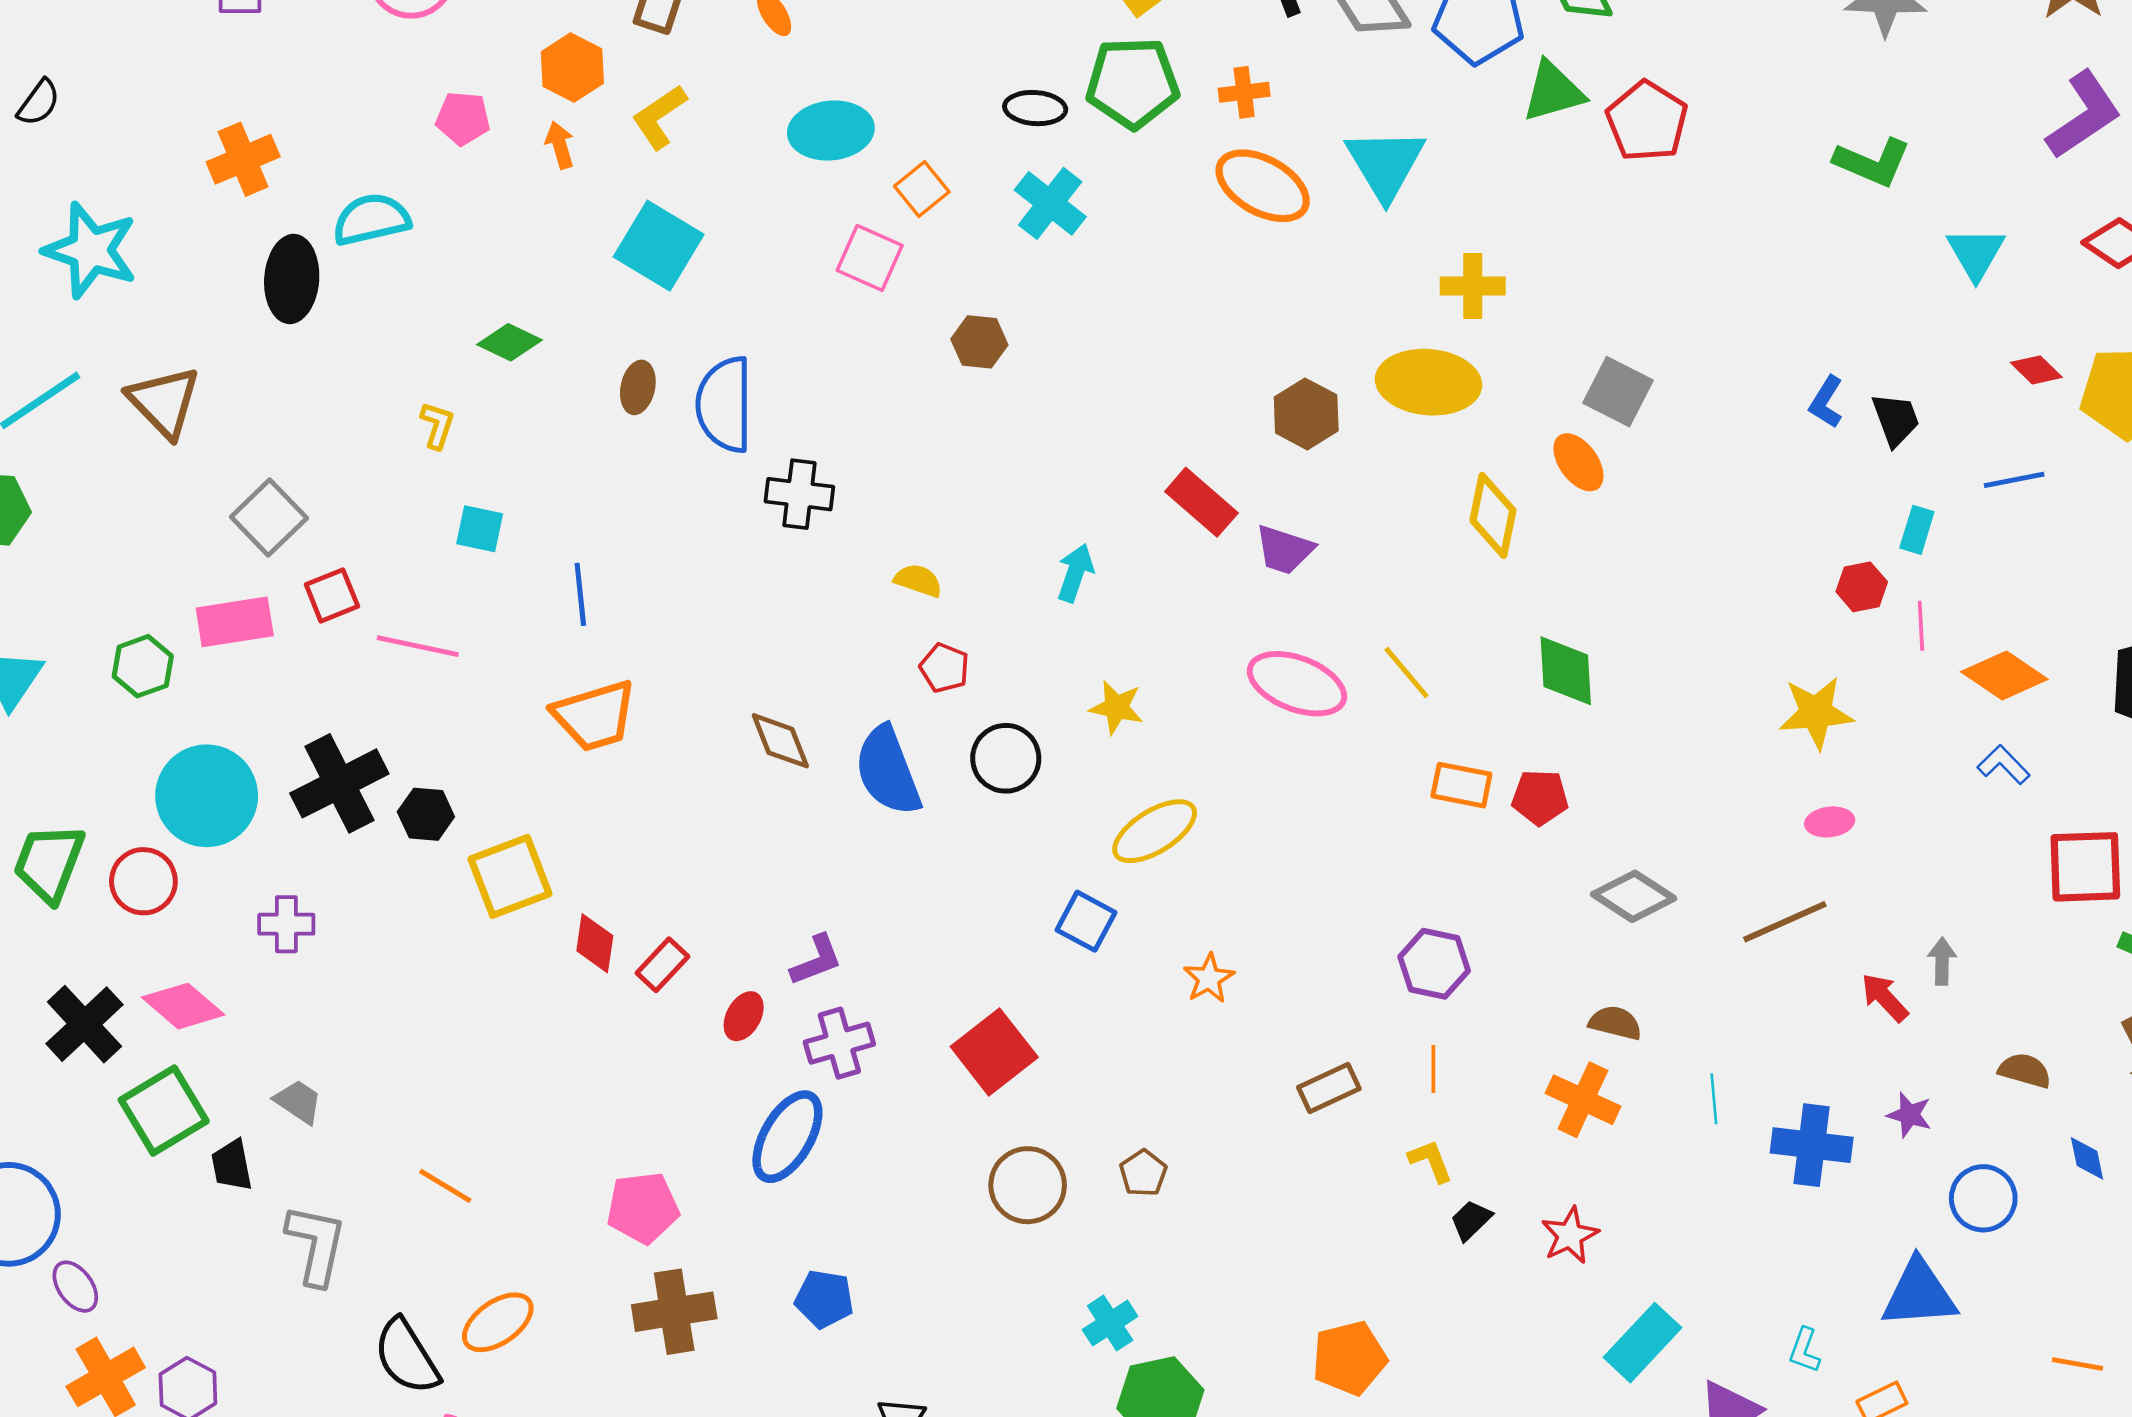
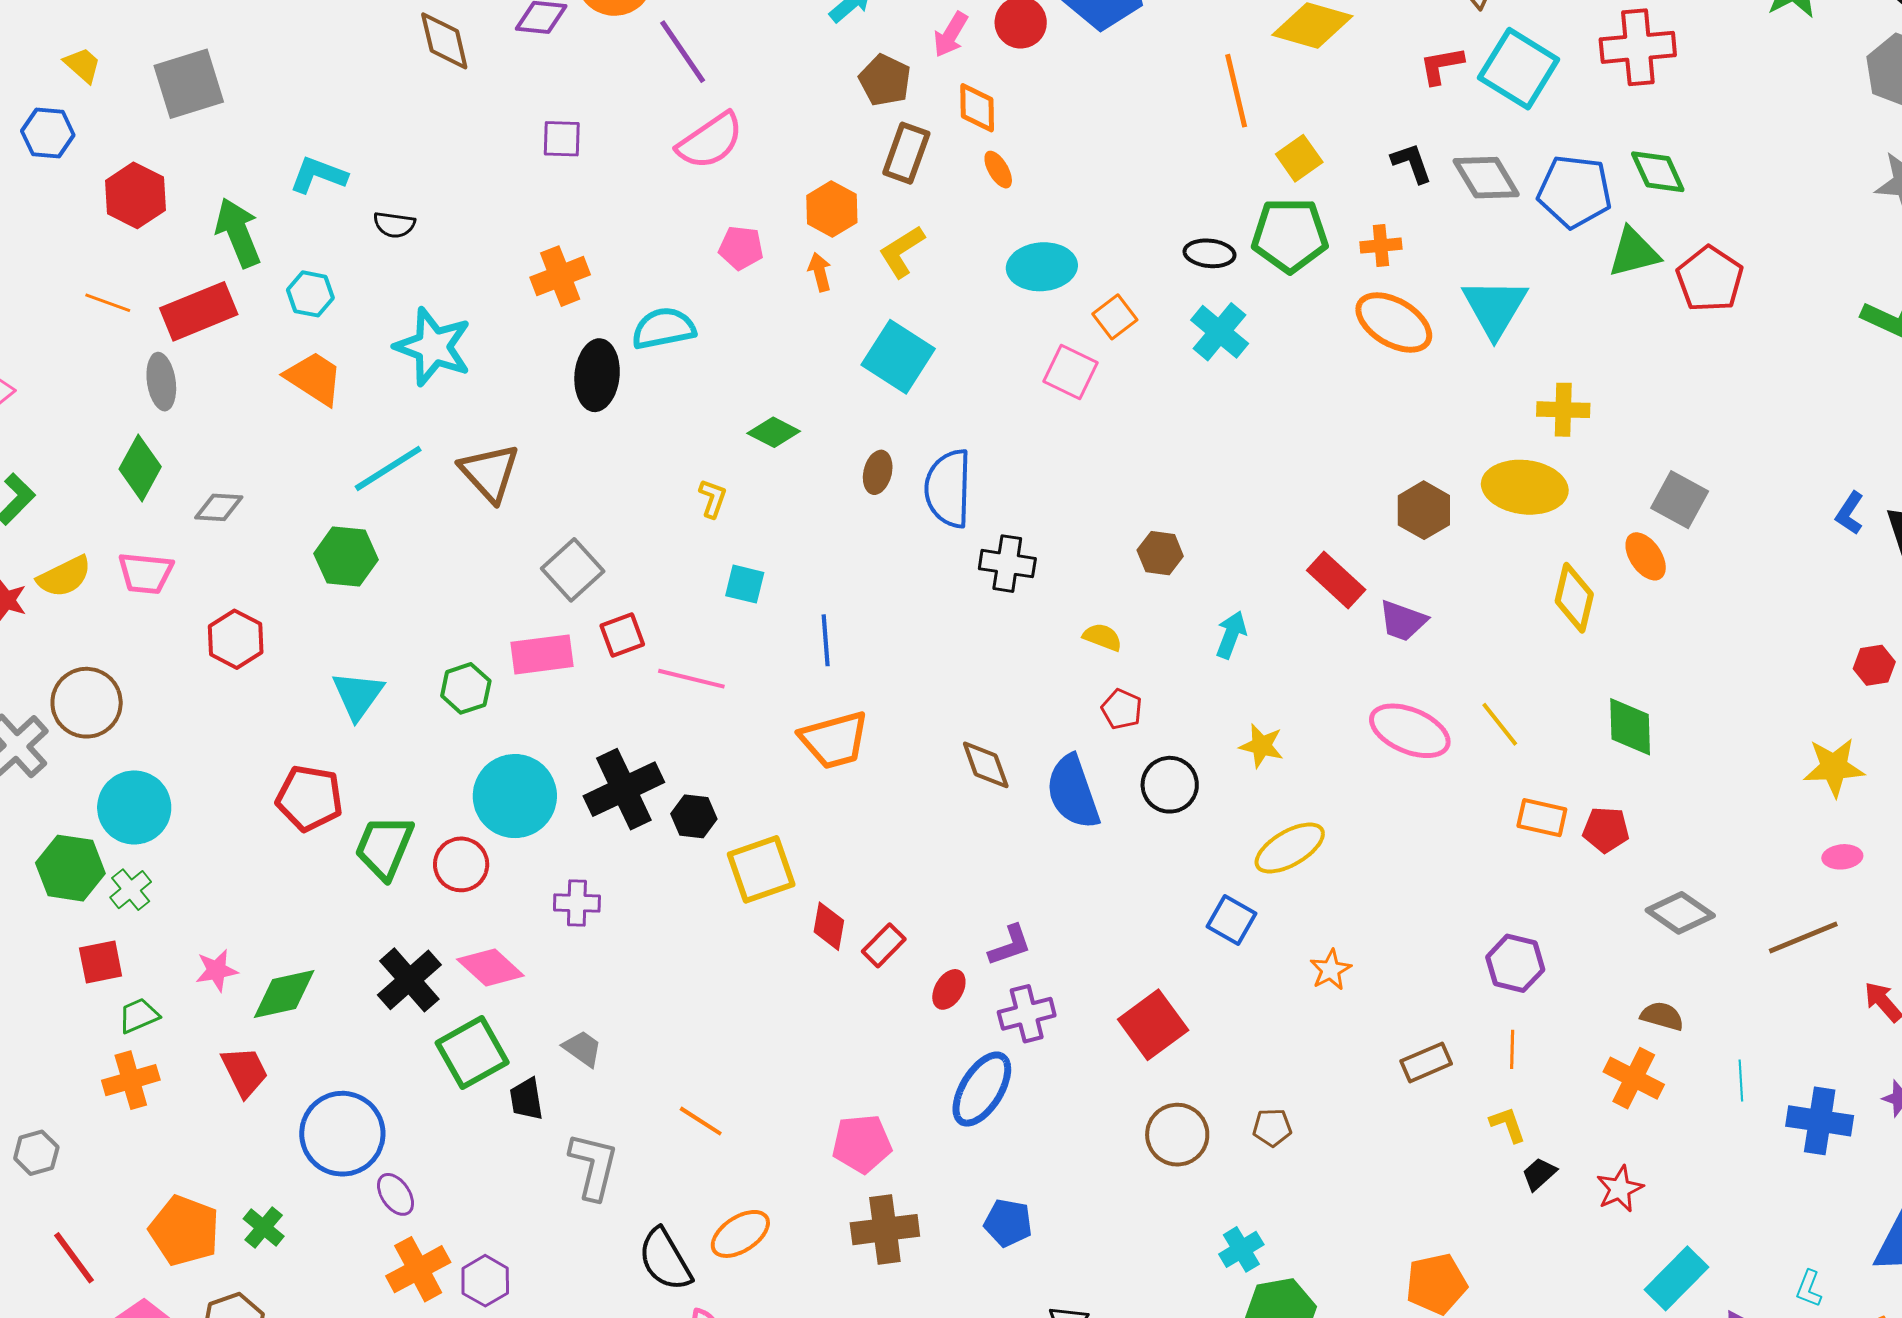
black semicircle: (39, 103) -> (394, 225), turned 60
brown hexagon: (979, 342) -> (1160, 553), moved
brown pentagon: (1143, 1173) -> (1272, 1127), turned 30

